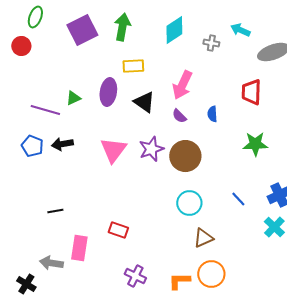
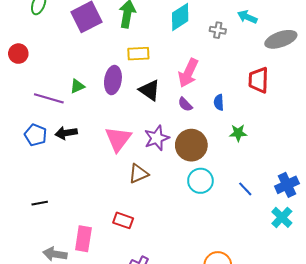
red circle: (21, 46) -> (18, 54), moved
green star: (255, 144) -> (238, 133), moved, size x0.7
cyan circle: (189, 203) -> (200, 181), moved
black line: (55, 211) -> (40, 203), moved
brown triangle: (203, 238) -> (138, 174), moved

